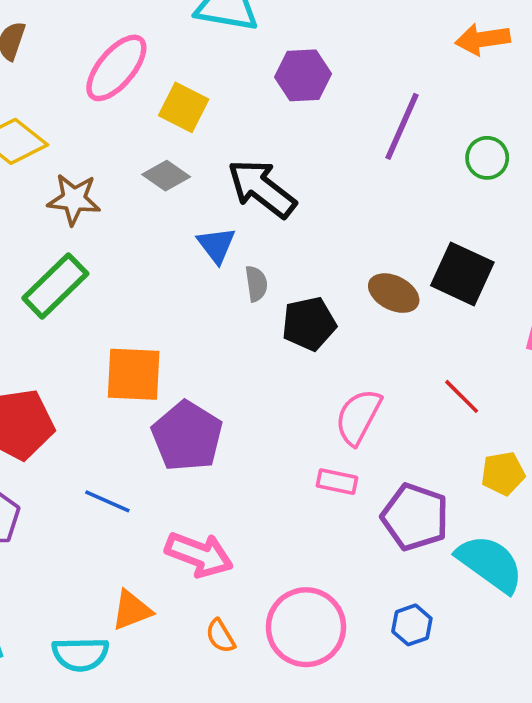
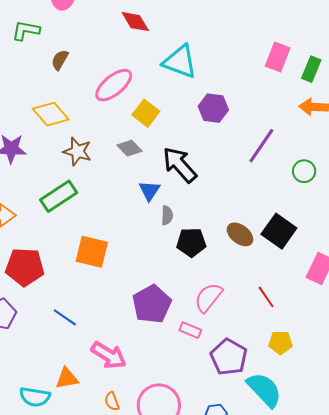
purple pentagon: (187, 436) -> (152, 304), moved

